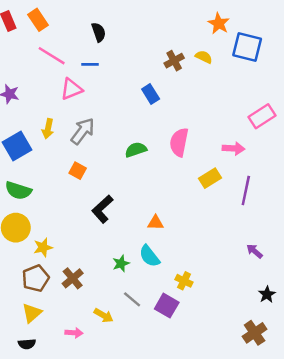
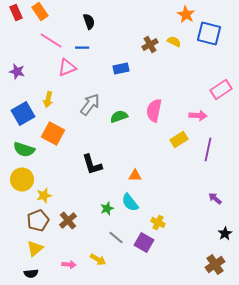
blue rectangle: (151, 94) -> (121, 68), moved, turned -70
gray arrow: (83, 131) -> (90, 104), moved
orange square: (78, 171) -> (53, 134), moved, size x1.6
black L-shape: (102, 209) -> (92, 164), turned -65
yellow arrow: (104, 315) -> (98, 260), moved

